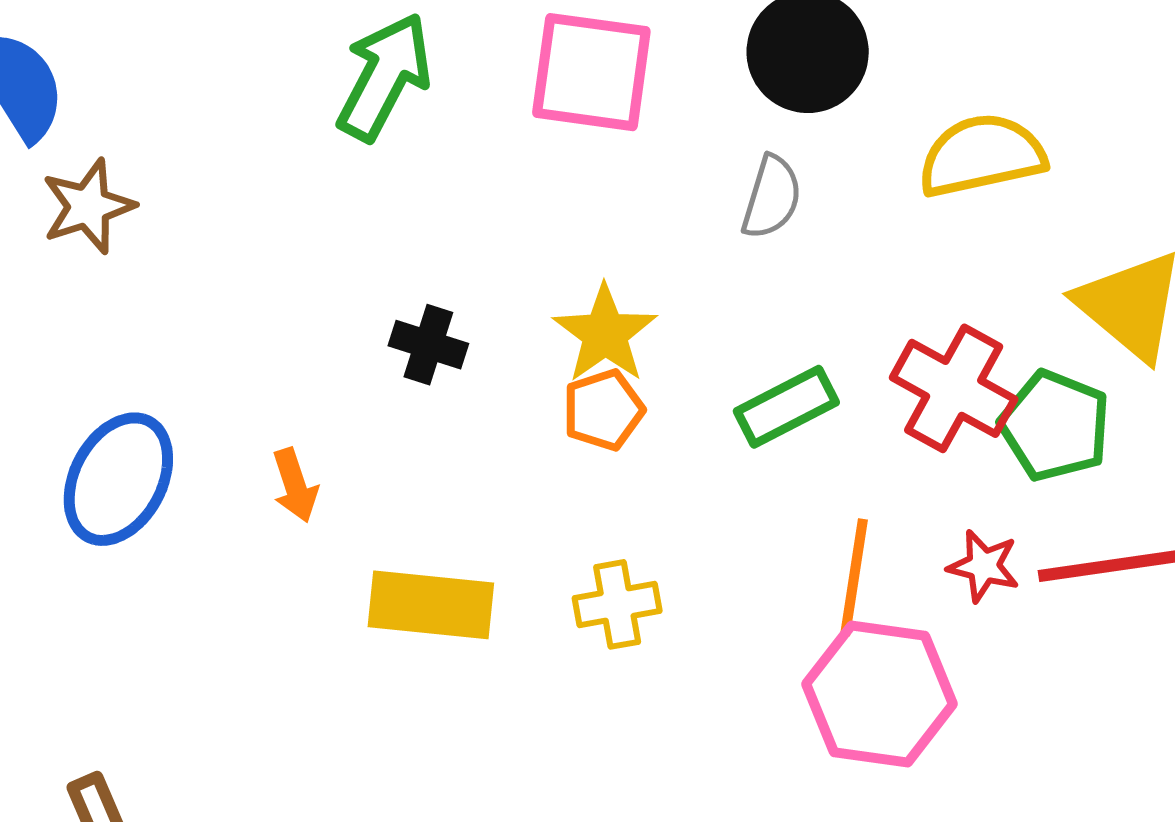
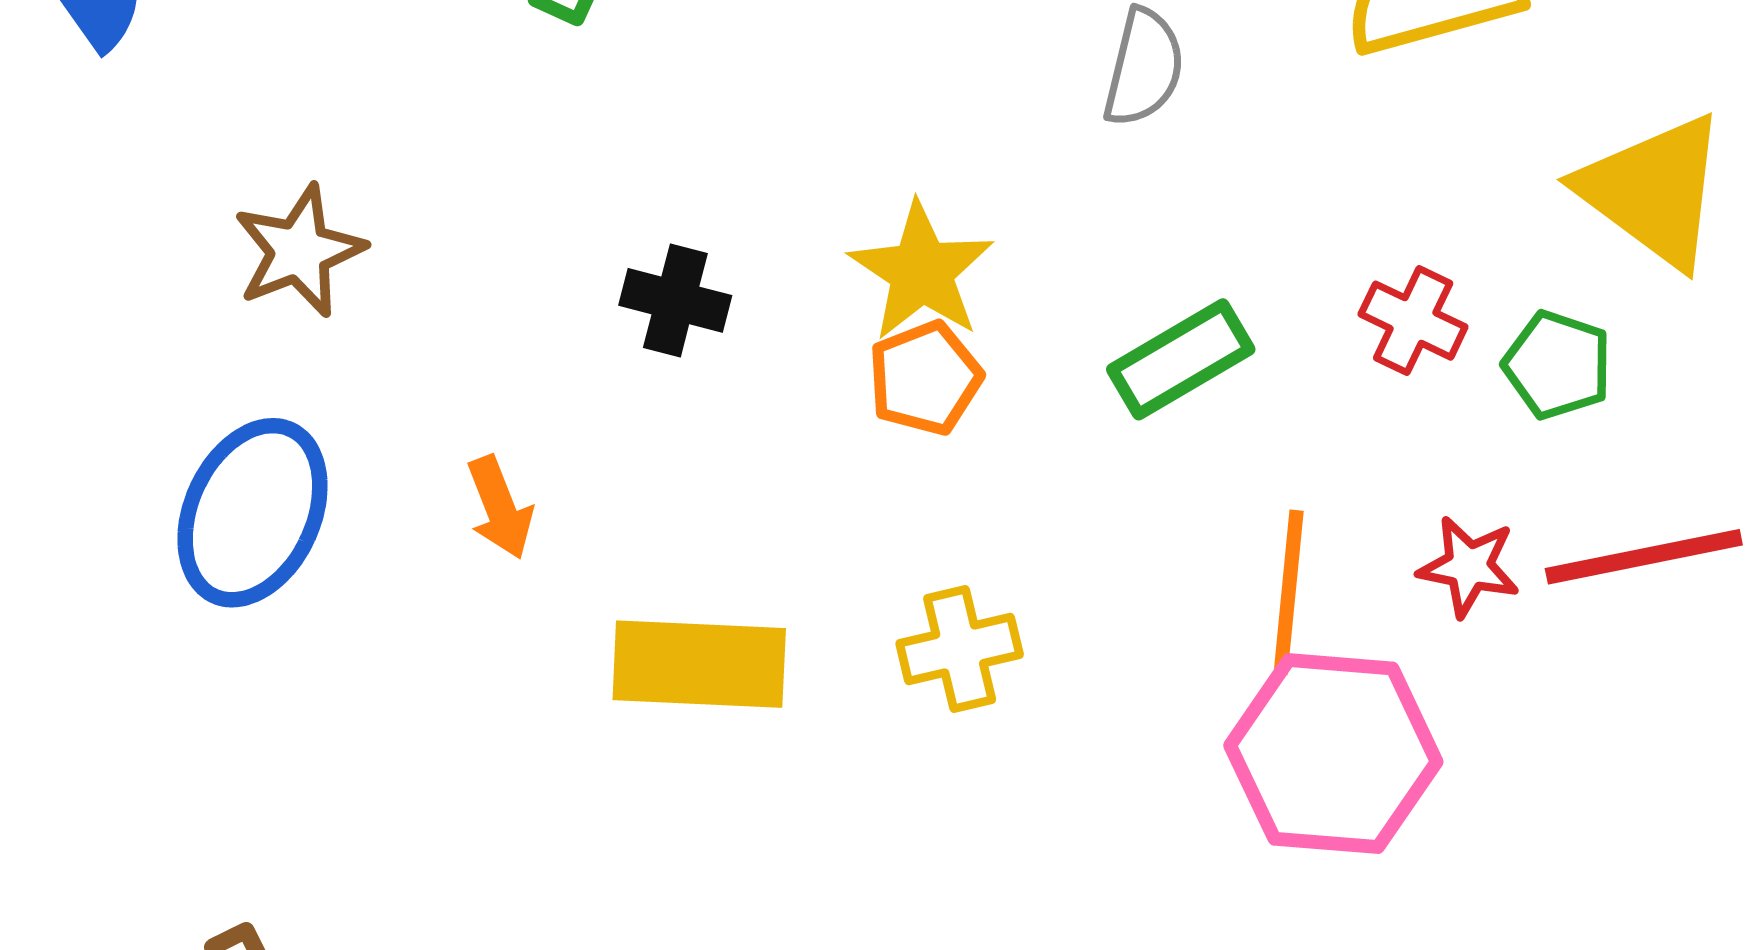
brown star: (88, 206) -> (299, 251), moved
red cross: (954, 388) -> (1413, 321), size x0.6
green pentagon: (1055, 426) -> (1558, 365), size x0.7

